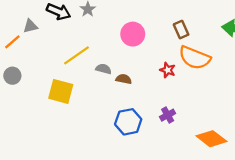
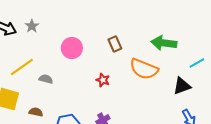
orange semicircle: (195, 58) -> (144, 69), moved
brown semicircle: (124, 79) -> (36, 112), moved

